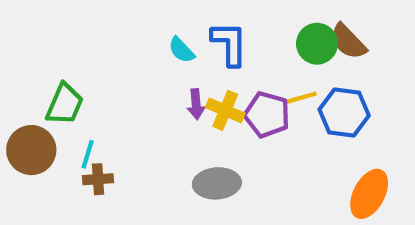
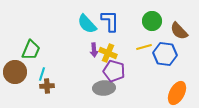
brown semicircle: (348, 42) -> (179, 31), moved
cyan semicircle: (181, 50) -> (87, 24), size x1.5
purple pentagon: (267, 115) -> (114, 71), moved

